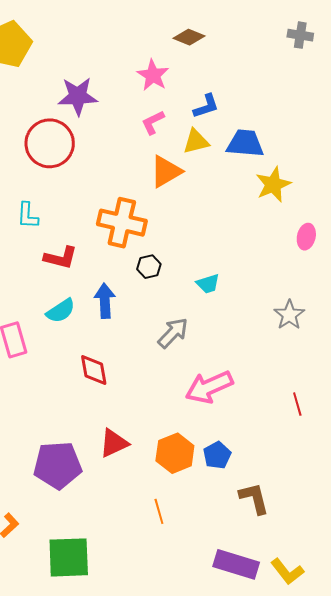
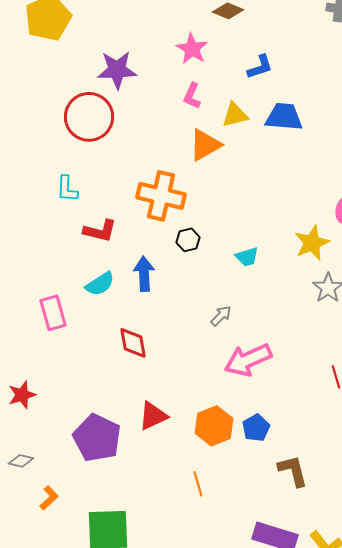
blue L-shape: (206, 106) -> (260, 67), moved
pink L-shape: (153, 122) -> (192, 96), turned -40
yellow star: (273, 184) -> (312, 243), moved
gray arrow: (173, 333) -> (221, 316), moved, size x0.7
purple pentagon: (58, 465) -> (97, 438), turned 30

